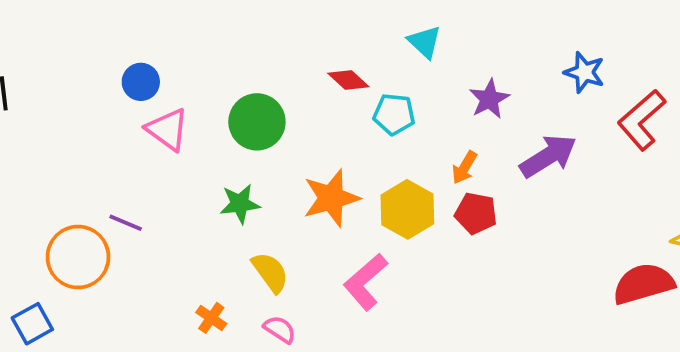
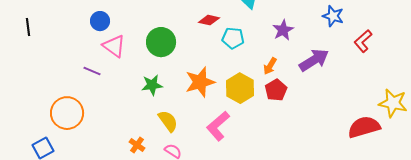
red diamond: (348, 80) -> (209, 20), turned -30
red L-shape: (642, 120) -> (363, 41), size x0.7
red pentagon: (476, 213) -> (276, 90), turned 30
purple line: (126, 223) -> (92, 71), moved

